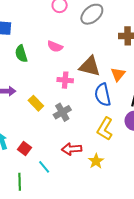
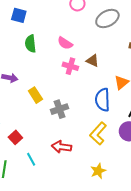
brown triangle: (90, 66) -> (93, 61), moved, size x0.6
pink cross: (65, 80) -> (70, 66), moved
yellow star: (96, 161) -> (98, 171), moved

